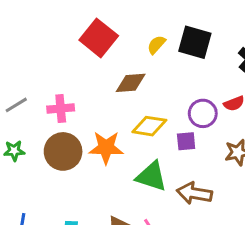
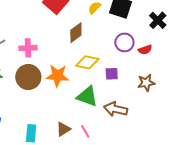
brown diamond: (131, 83) -> (76, 33), turned -35
purple circle: (203, 113) -> (124, 42), moved

